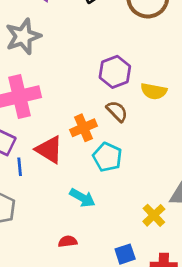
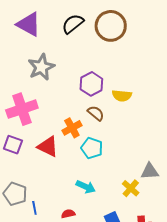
gray star: (23, 36) -> (41, 67), moved
blue line: (20, 167) -> (34, 208), moved
cyan arrow: (82, 198) -> (86, 187), moved

